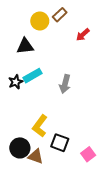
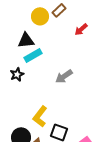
cyan rectangle: (32, 76) -> (33, 55), moved
gray arrow: (65, 84) -> (64, 76), turned 42

